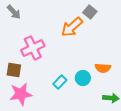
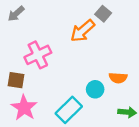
gray arrow: (14, 12) -> (16, 14), turned 91
cyan rectangle: (60, 82) -> (69, 110), moved, size x1.6
pink star: (21, 94) -> (24, 108), turned -30

